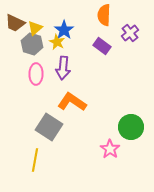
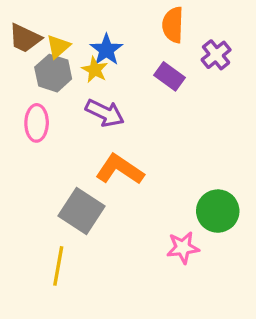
purple arrow: (63, 68) -> (105, 113), turned -70
pink ellipse: (36, 74) -> (37, 123), moved
pink star: (110, 149) -> (183, 248), turned 30

